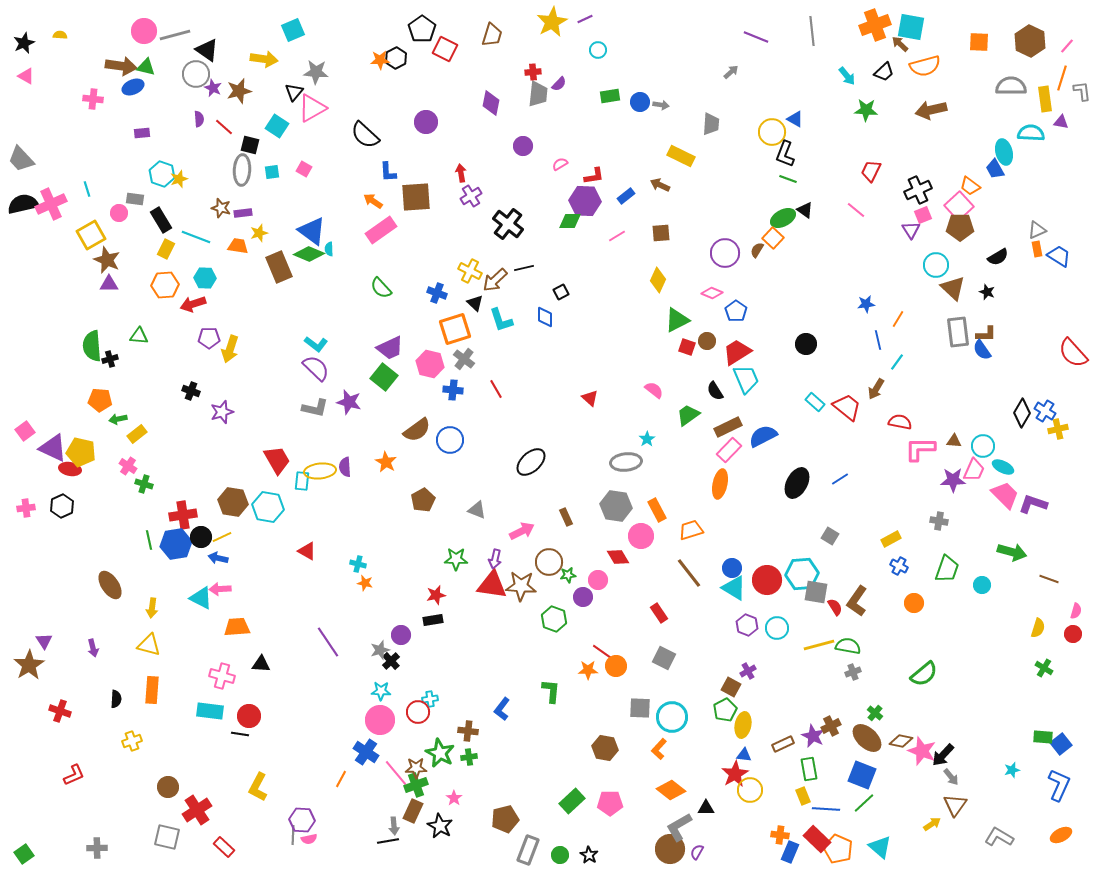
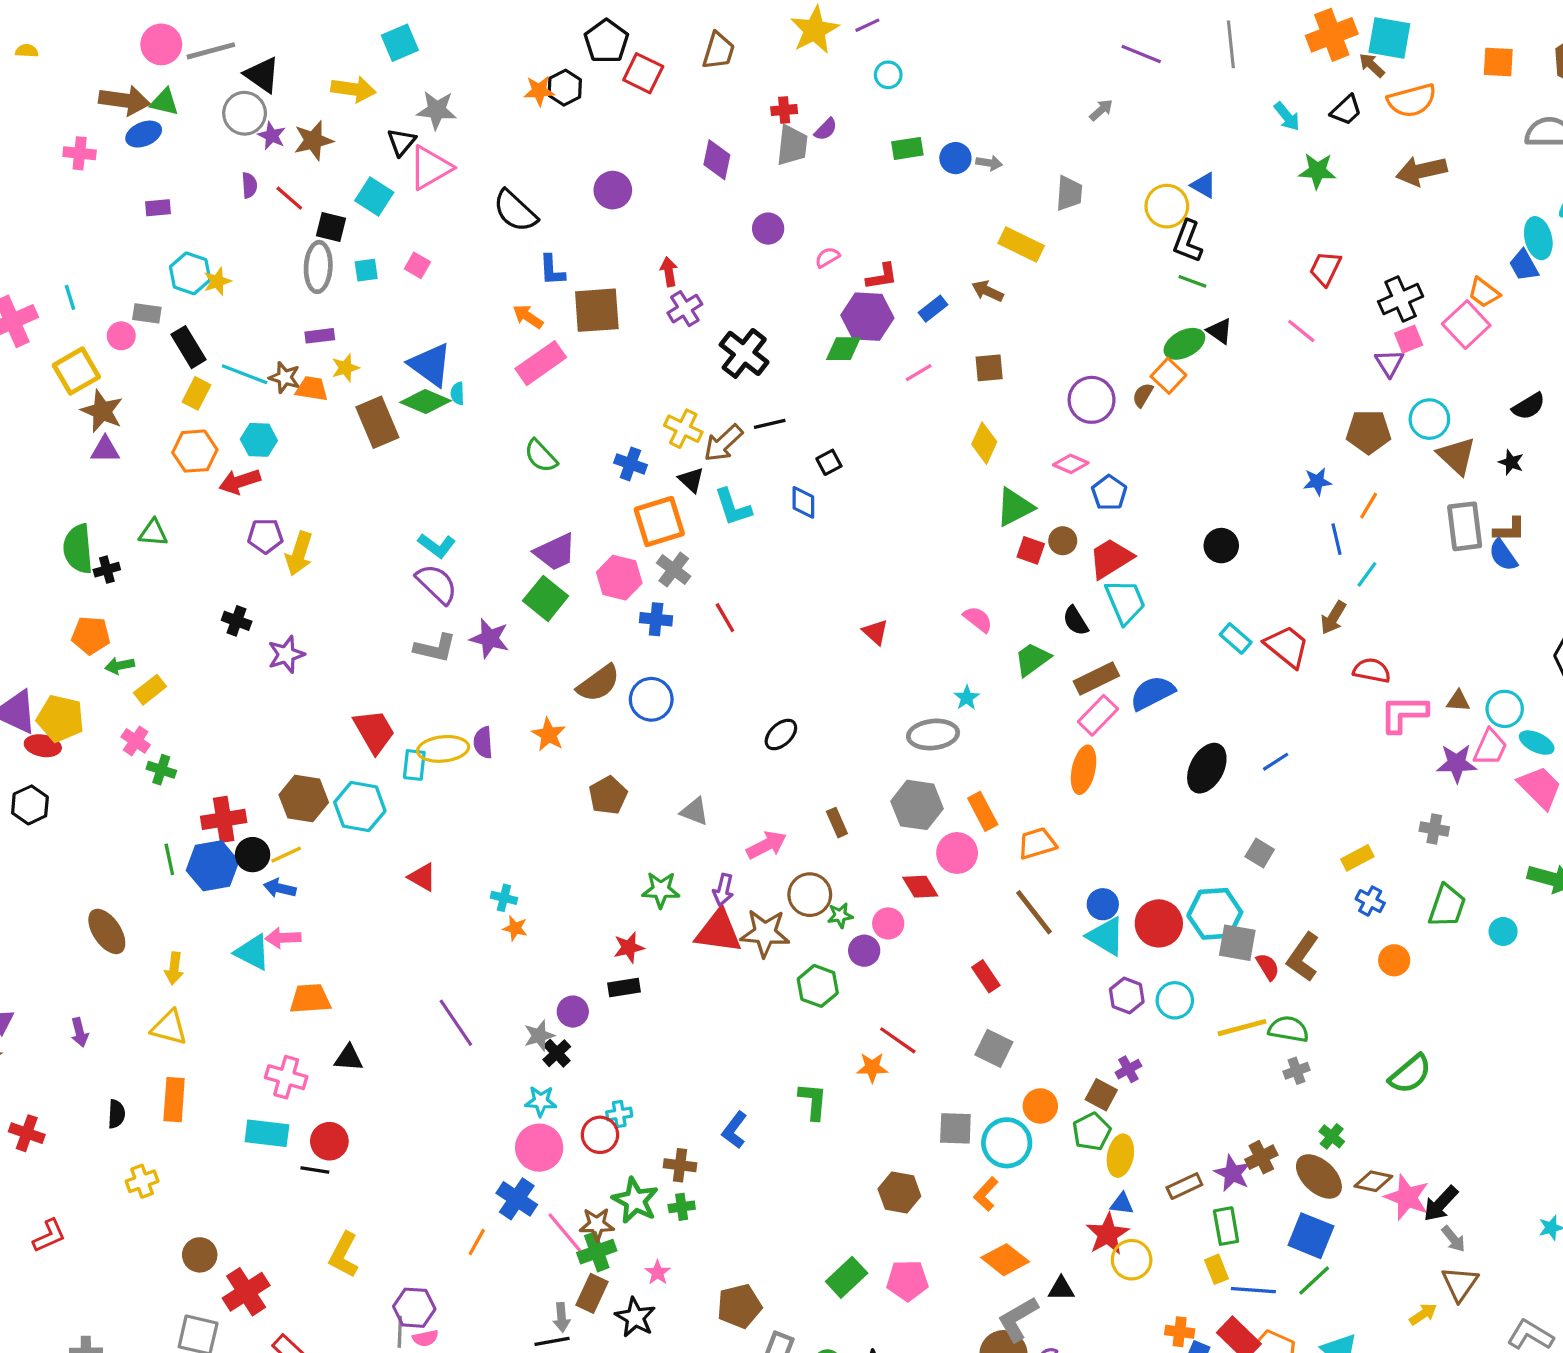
brown star: (221, 208) -> (285, 377), moved
brown pentagon: (960, 227) -> (1369, 432), moved
black ellipse: (531, 462) -> (781, 735), size x0.7
orange circle: (616, 666) -> (1040, 1106), moved

